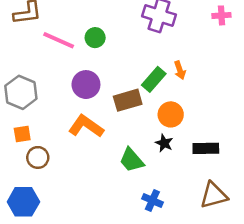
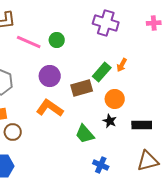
orange arrow: (180, 70) -> (122, 65), turned 48

